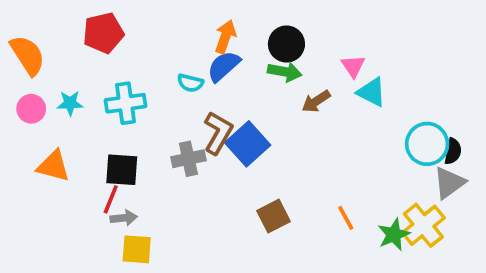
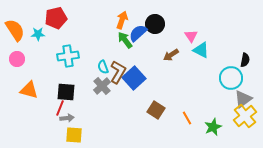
blue semicircle: (224, 66) -> (138, 33), moved
green arrow: (285, 72) -> (125, 40), moved, turned -138
cyan semicircle: (190, 83) -> (103, 67), moved, turned 56
cyan star: (70, 103) -> (38, 34), moved
black semicircle: (453, 151) -> (245, 60), moved
gray cross: (188, 159) -> (102, 86), turned -30
brown square: (274, 216) -> (156, 110), moved, turned -30
yellow cross: (423, 225) -> (245, 116), moved

